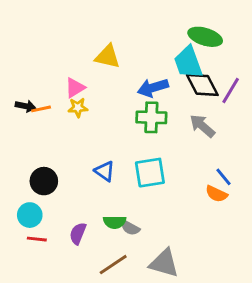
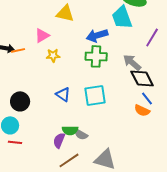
black diamond: (202, 85) -> (142, 78), moved
yellow star: (78, 108) -> (53, 55), moved
purple semicircle: (78, 233) -> (59, 140), moved

